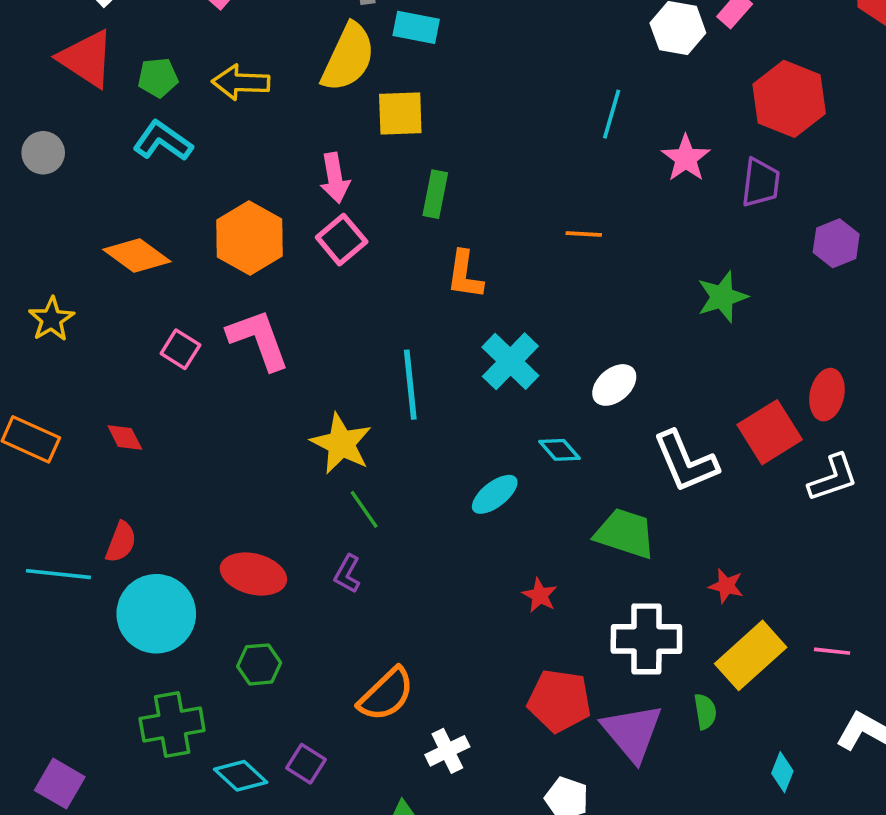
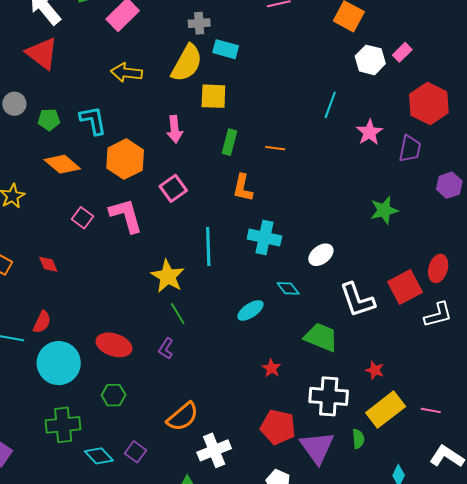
green pentagon: (158, 78) -> (49, 120), moved
cyan L-shape: (163, 141) -> (93, 120), moved, turned 40
orange line: (584, 234) -> (275, 148), moved
pink square: (342, 240) -> (173, 188), moved
cyan cross: (510, 361) -> (264, 238), turned -36
white cross: (447, 751) -> (214, 450), size x1.4

